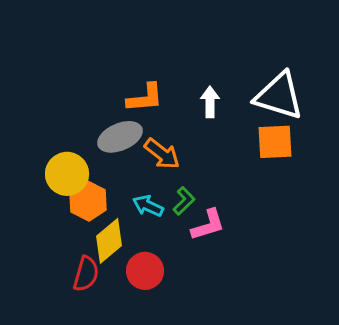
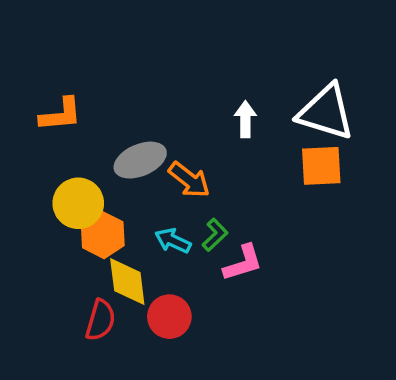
orange L-shape: (145, 98) -> (61, 114), moved
yellow diamond: (109, 241) -> (127, 282), turned -57

